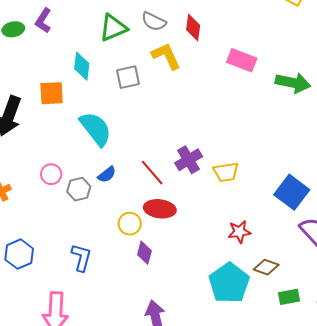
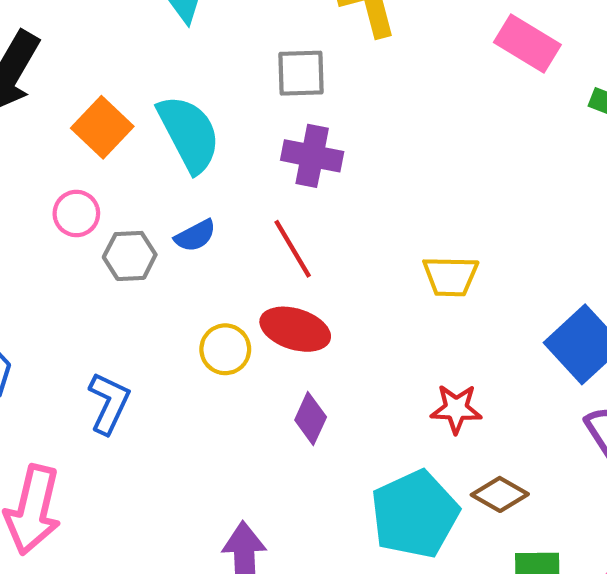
gray square: (128, 77) -> (301, 73), moved
orange square: (52, 93) -> (102, 127), moved, turned 36
purple cross: (189, 160) -> (312, 156), moved, turned 32
purple diamond: (144, 253) -> (311, 419), moved

